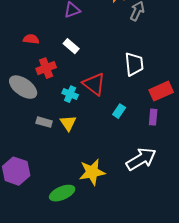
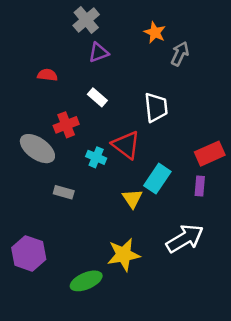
red semicircle: (31, 39) -> (47, 75), moved
white trapezoid: (134, 64) -> (156, 107), moved
cyan rectangle: (119, 111) -> (157, 179), size x1.6
yellow triangle: (68, 123) -> (132, 199), moved

